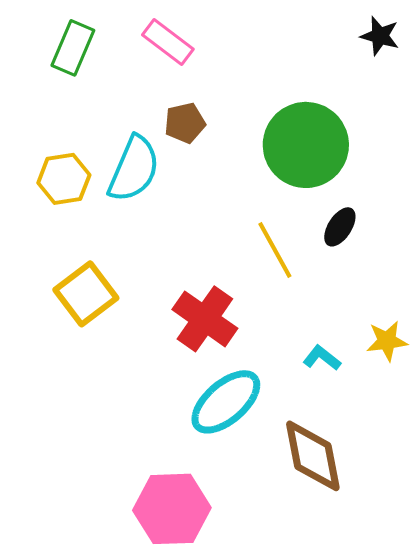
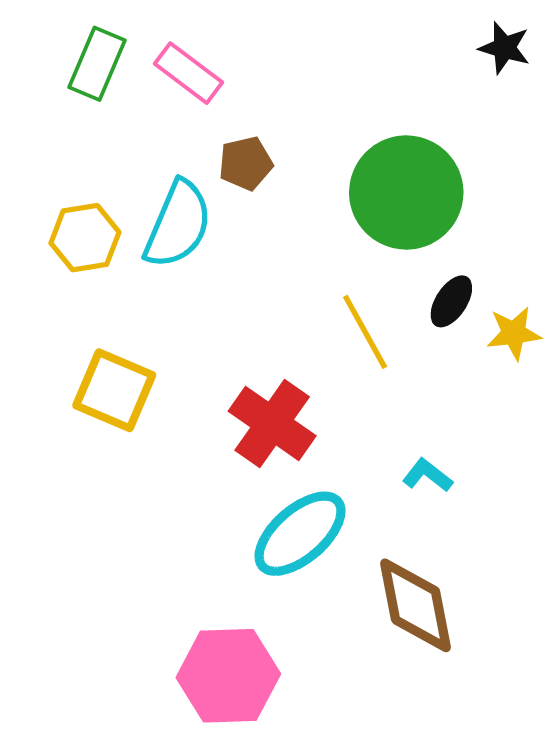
pink rectangle: (168, 42) -> (189, 73), moved
yellow square: (86, 294) -> (114, 390), turned -30
yellow star: (387, 341) -> (514, 333), moved

